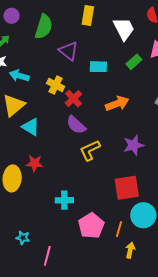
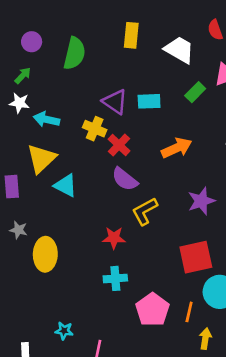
white trapezoid: (124, 29) -> (179, 50), turned -30
purple triangle: (69, 51) -> (115, 102), moved
red star: (35, 163) -> (114, 238), moved

